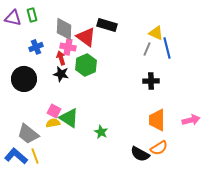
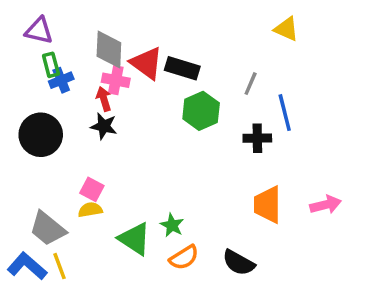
green rectangle: (32, 15) -> (51, 65), moved
purple triangle: (13, 18) -> (39, 31), moved
black rectangle: (107, 25) -> (182, 68), moved
yellow triangle: (156, 33) -> (286, 29), moved
blue line: (167, 48) -> (285, 113), moved
green hexagon: (86, 65) -> (201, 111), moved
green triangle: (69, 118) -> (135, 239), moved
orange semicircle: (159, 148) -> (184, 258), moved

